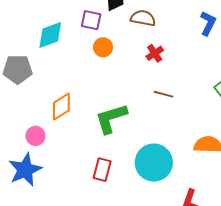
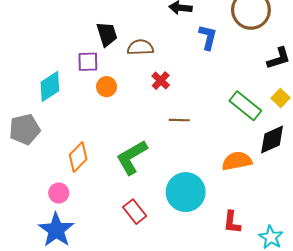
red rectangle: (102, 170) -> (135, 212), turned -40

